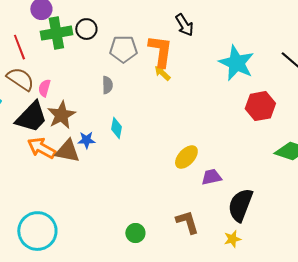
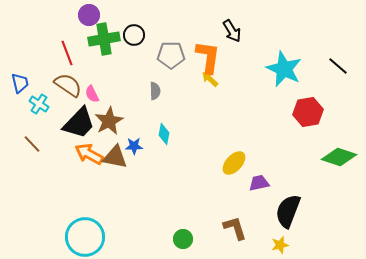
pink semicircle: (44, 88) -> (92, 94), turned -42

